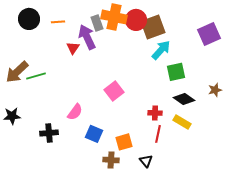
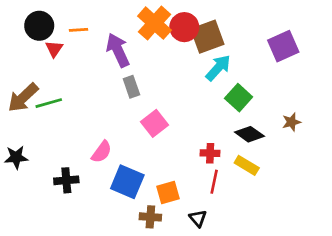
orange cross: (114, 17) -> (154, 23), turned 30
gray rectangle: (97, 23) -> (131, 87), moved
red triangle: (73, 48) -> (54, 49), moved
green square: (176, 72) -> (239, 98), turned -36
blue square: (94, 134) -> (127, 182), size x1.4

